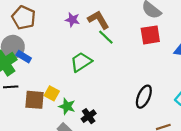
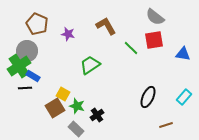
purple star: (72, 20) -> (68, 34), moved
green line: (106, 37) -> (131, 48), moved
blue rectangle: (24, 57) -> (33, 76), moved
brown square: (34, 100) -> (55, 108), moved, turned -36

